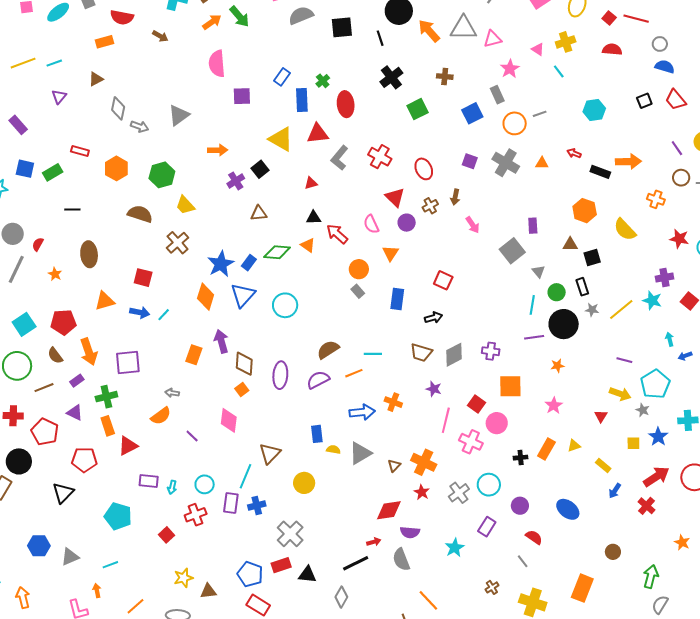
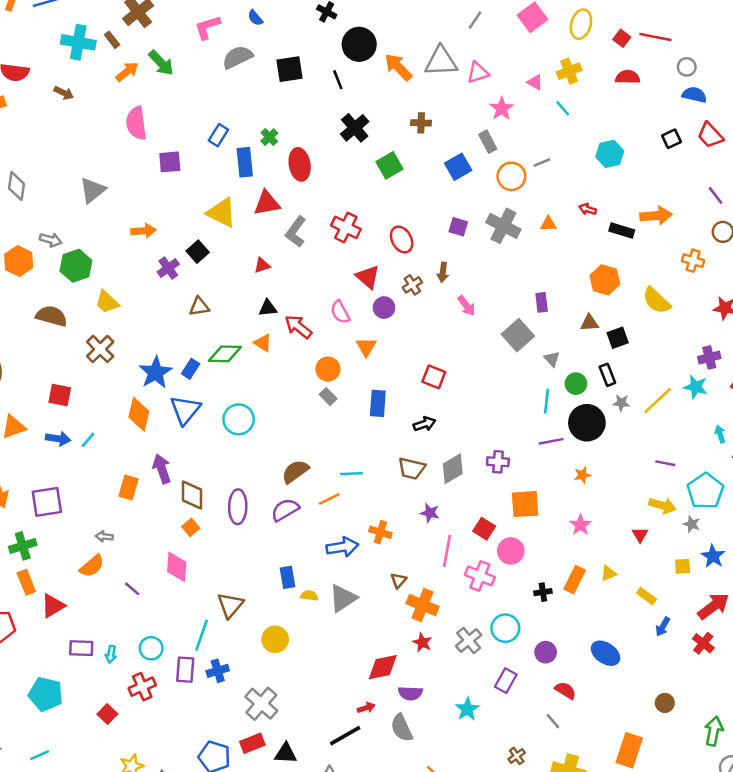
gray arrow: (140, 127) -> (51, 240), moved
brown triangle: (394, 465) -> (399, 580), moved

